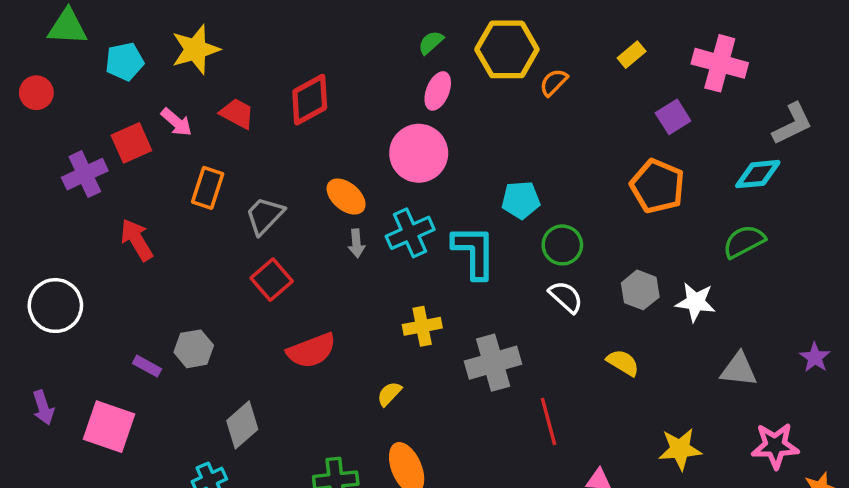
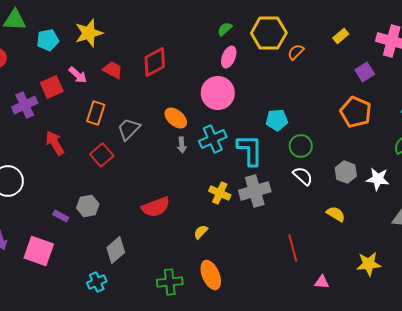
red square: (272, 280) -> (102, 155), moved
yellow cross: (422, 326) -> (220, 193), turned 35
gray cross: (493, 363) -> (255, 191), moved

